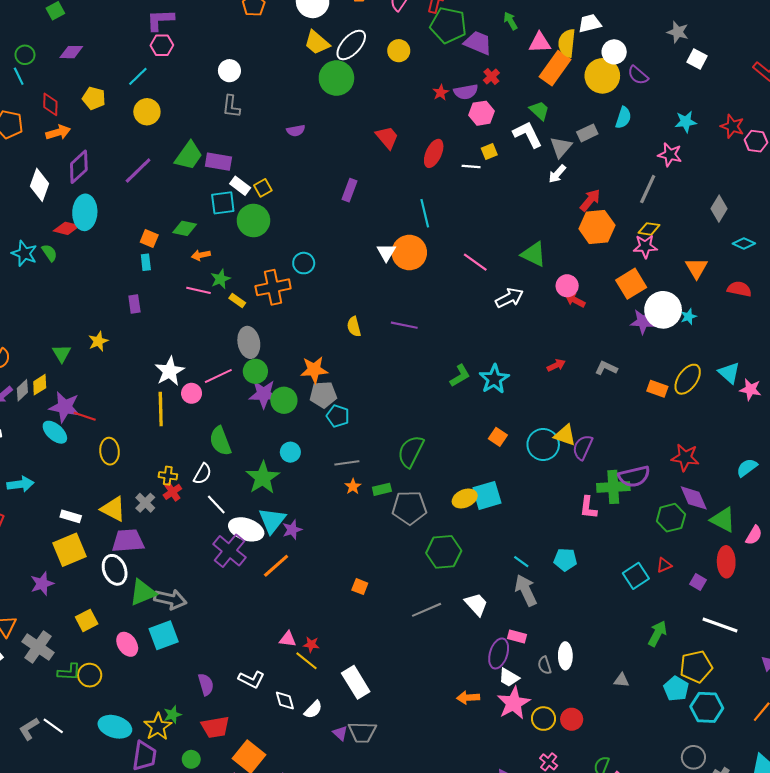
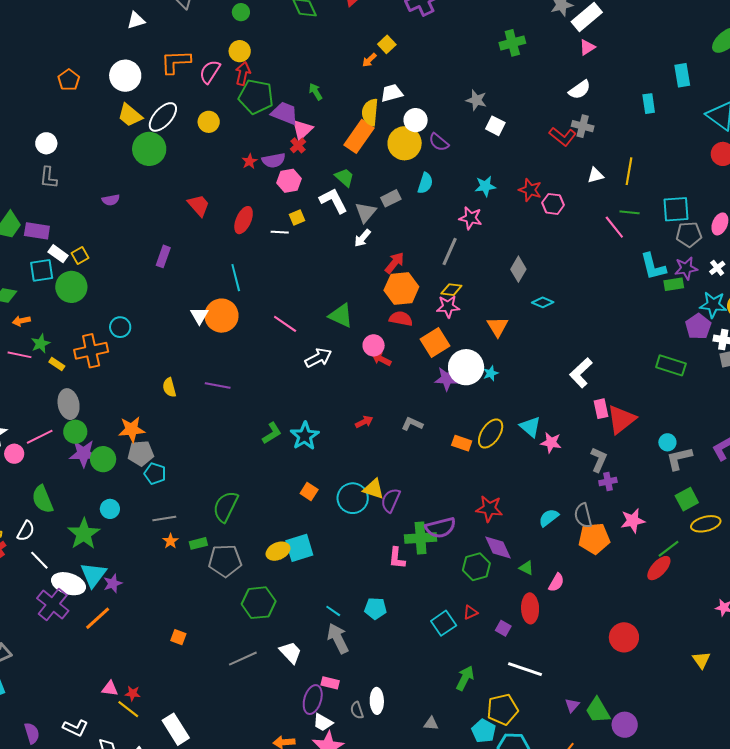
pink triangle: (540, 43) -> (302, 130), moved, turned -40
red semicircle: (739, 289) -> (401, 319), moved
green triangle: (723, 520) -> (526, 568), size x0.6

